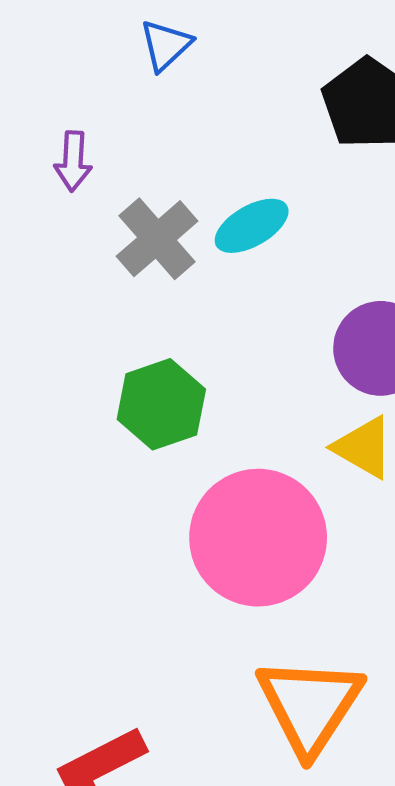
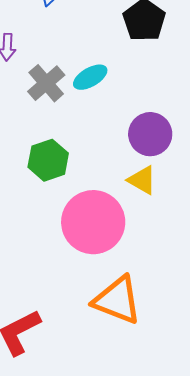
orange triangle: (310, 705) -> (117, 300), turned -42

